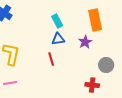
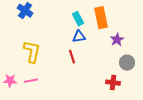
orange rectangle: (95, 20) -> (101, 18), moved
purple star: (85, 42) -> (117, 40), moved

